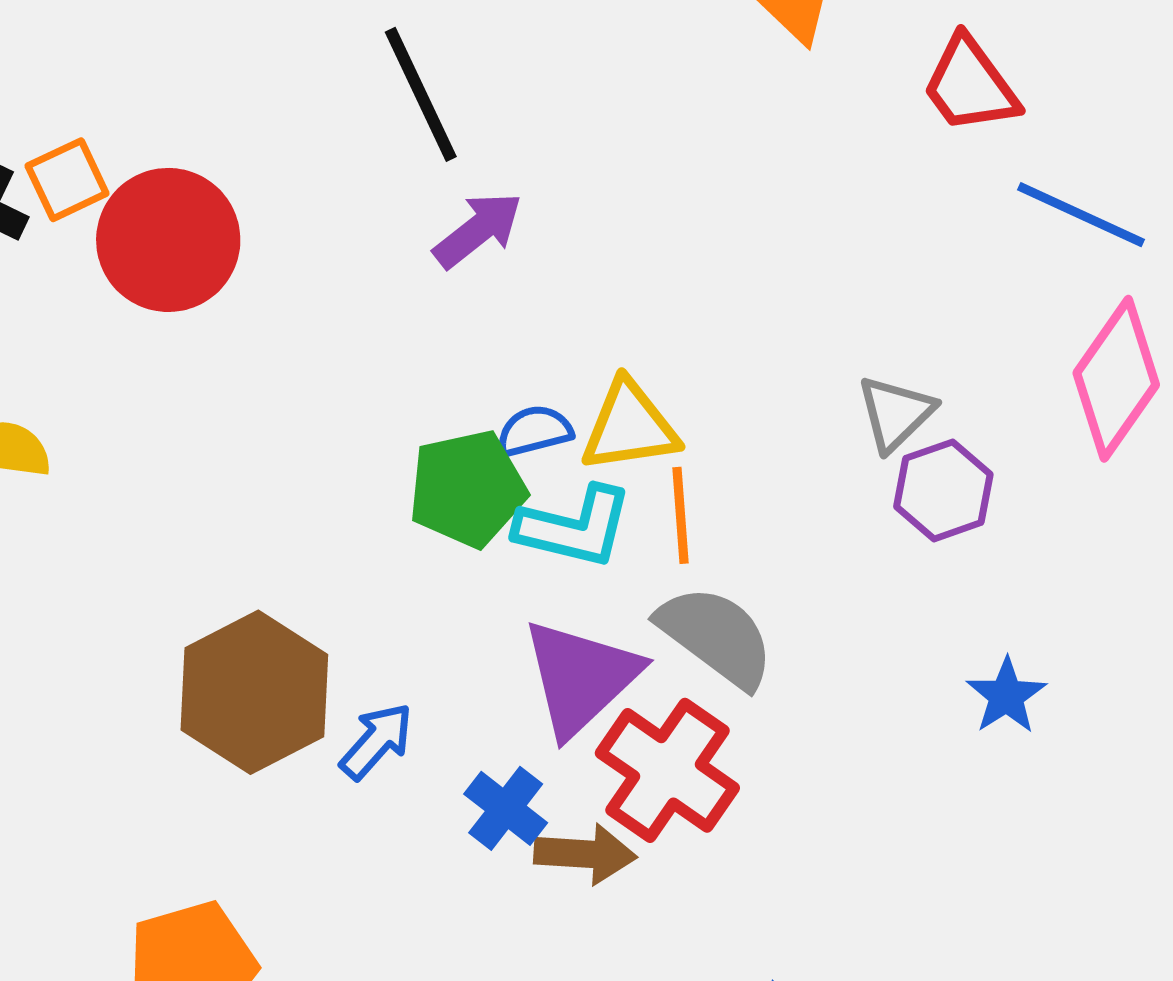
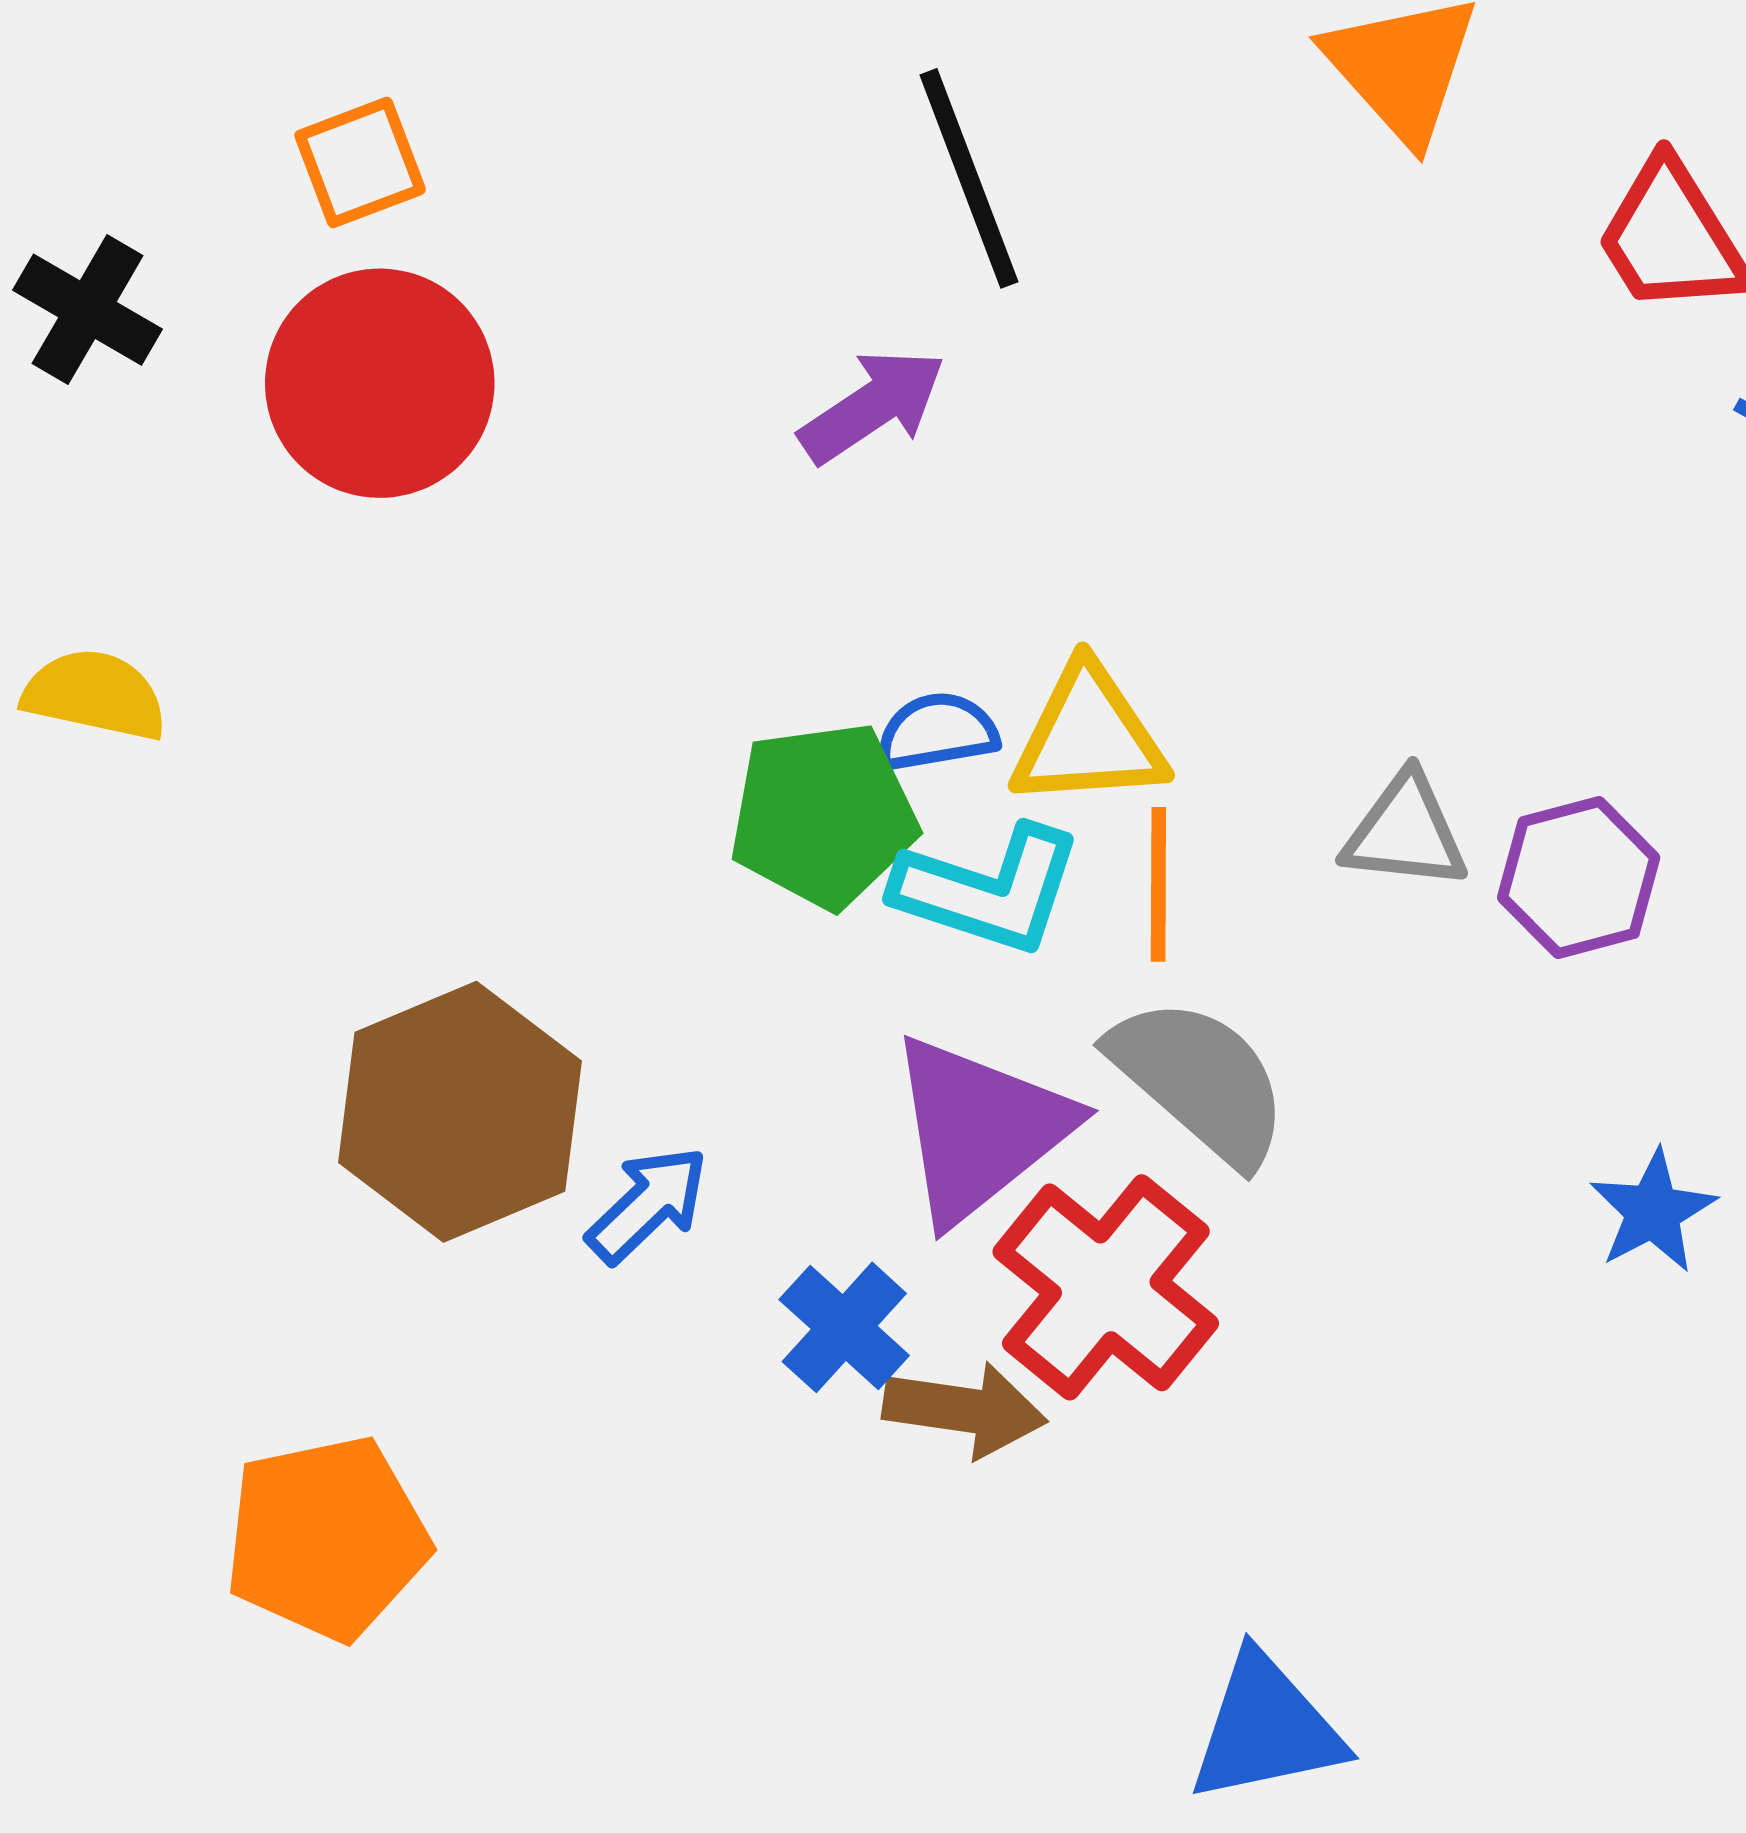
black line: (421, 94) -> (969, 178), moved
orange square: (67, 180) -> (360, 162), moved
gray triangle: (896, 413) -> (1405, 832), moved, turned 46

